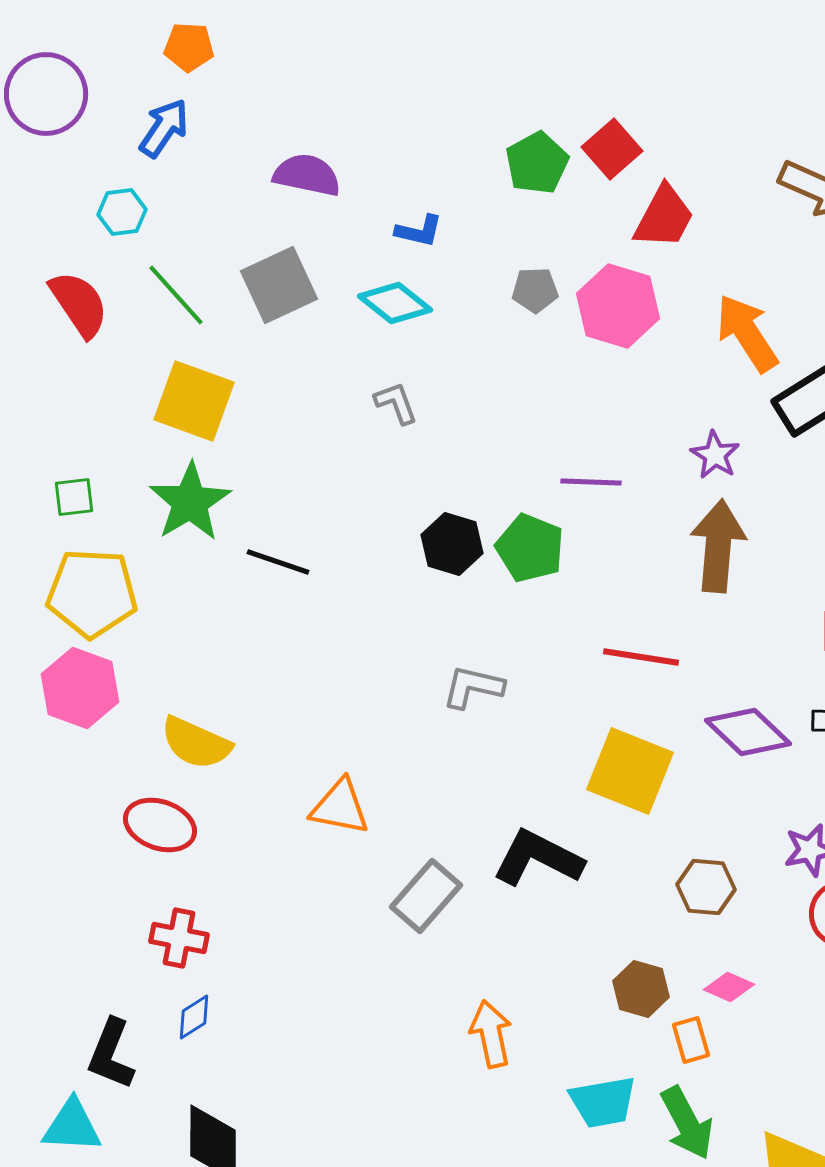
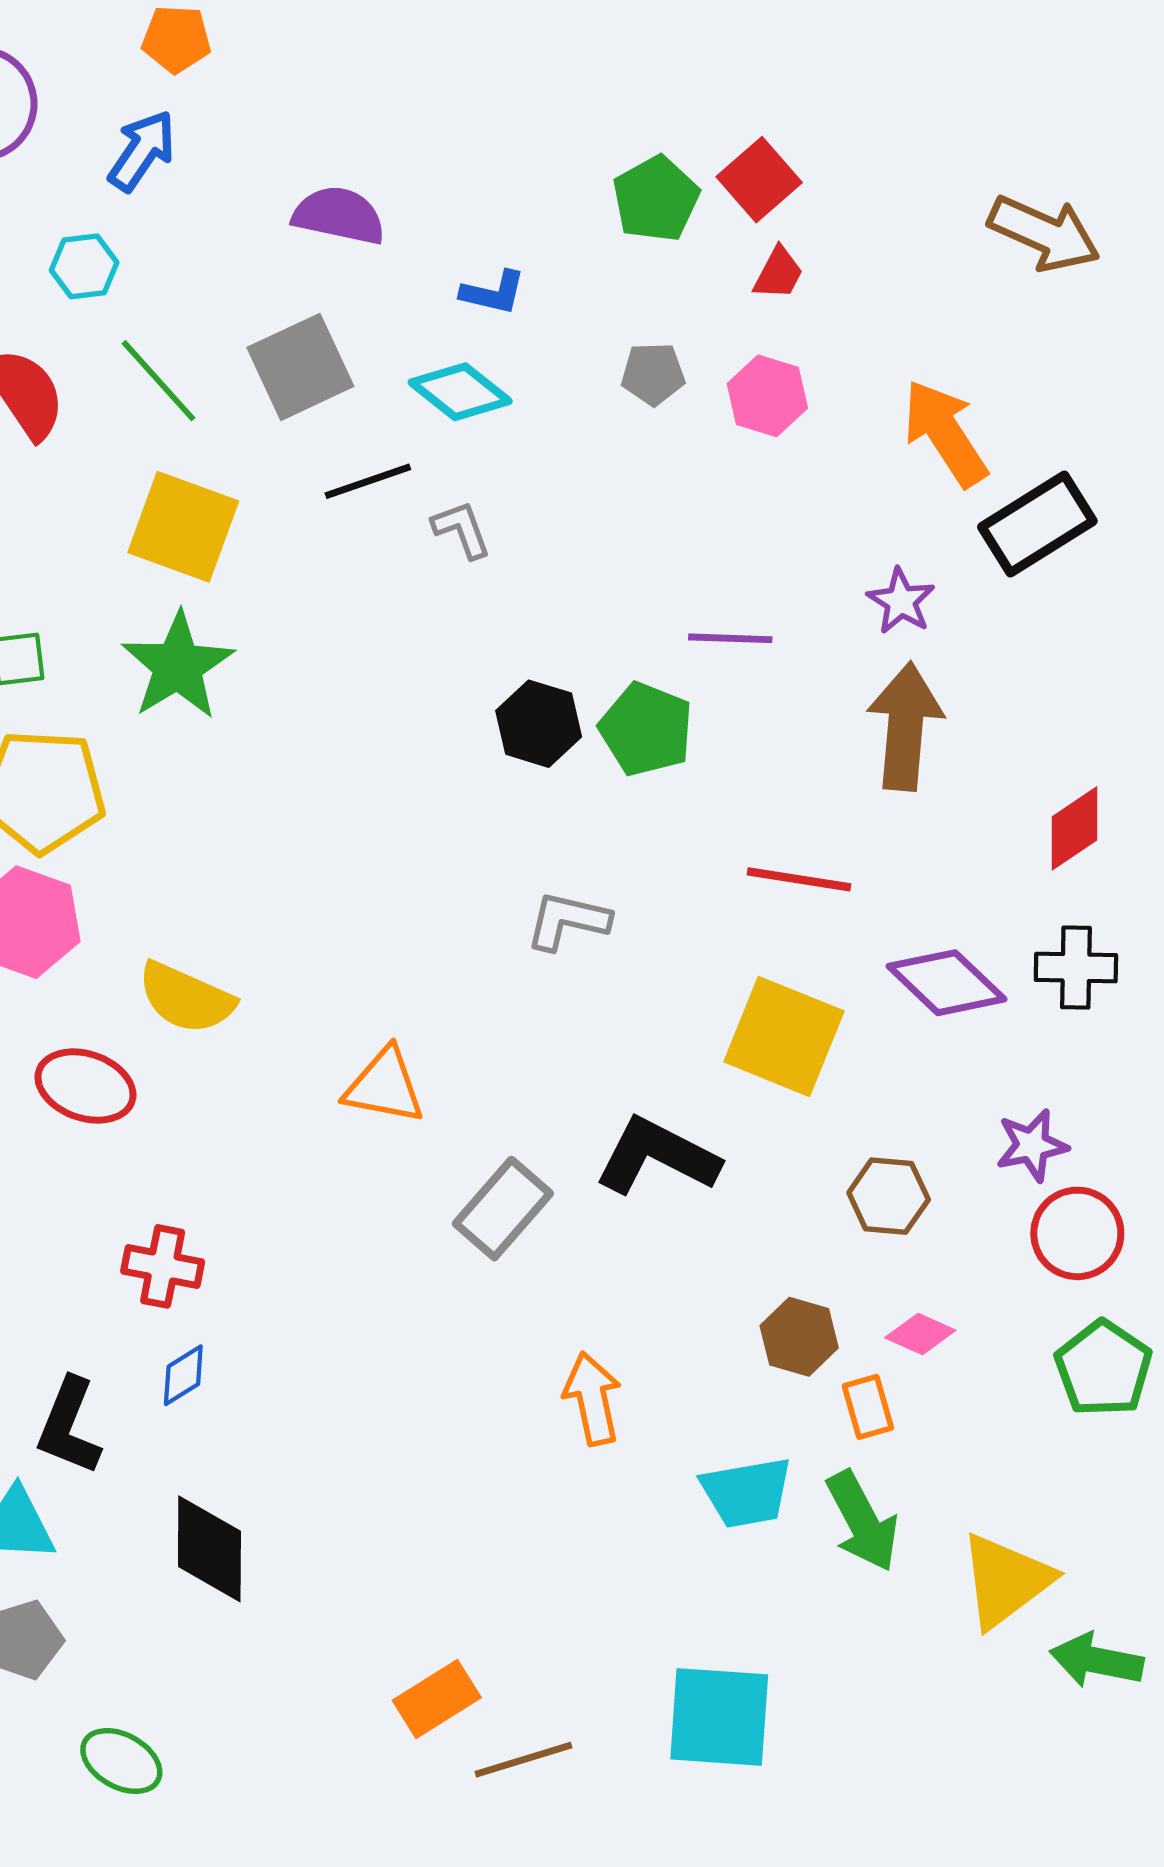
red trapezoid: (664, 217) -> (778, 273), moved, size x0.6
pink hexagon: (618, 306) -> (767, 396), size x0.7
black line: (278, 562) -> (368, 481), moved, turned -38
red ellipse: (160, 825) -> (85, 1086), moved

